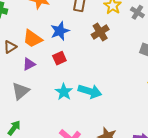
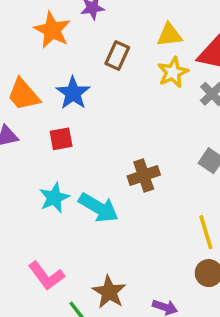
blue star: (60, 31) -> (73, 93), turned -30
brown cross: (100, 32) -> (144, 176), moved

